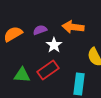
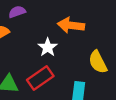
purple semicircle: (40, 30) -> (17, 12), moved

